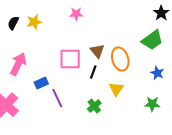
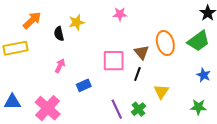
black semicircle: (13, 23) -> (59, 34), moved, turned -40
orange ellipse: (120, 59) -> (165, 43), moved
pink arrow: (18, 64) -> (60, 66), size x0.6
purple line: (57, 98) -> (117, 109), moved

